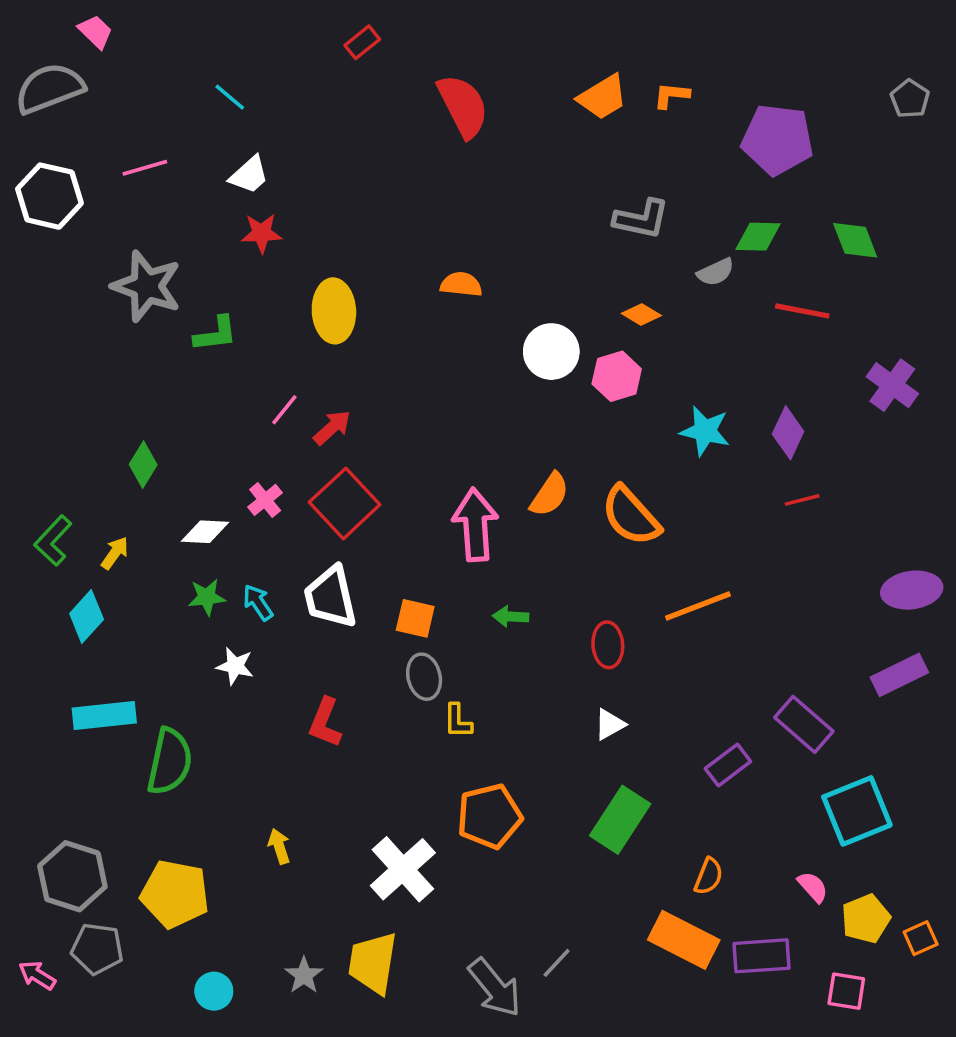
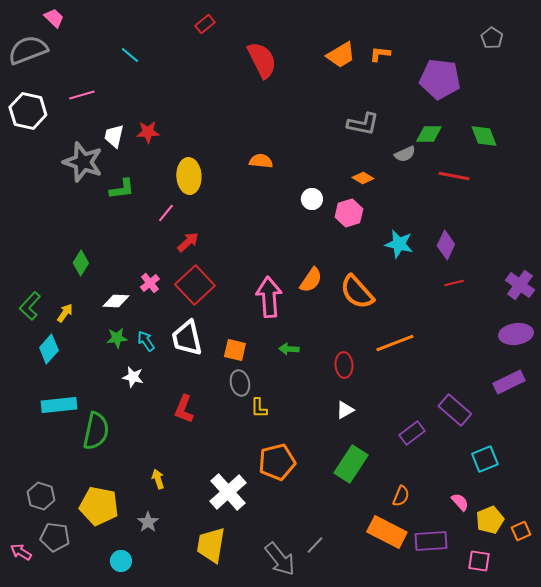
gray pentagon: (910, 99) -> (492, 38), moved
white trapezoid: (249, 175) -> (114, 136), moved, turned 145
white circle: (551, 352) -> (312, 199), size x0.7
purple cross: (892, 385) -> (520, 285), moved
pink line: (284, 410) -> (166, 213), moved
cyan square: (857, 811) -> (485, 459), size x0.7
gray hexagon: (72, 876) -> (41, 496), size x0.7
gray star: (304, 975) -> (148, 522), moved

